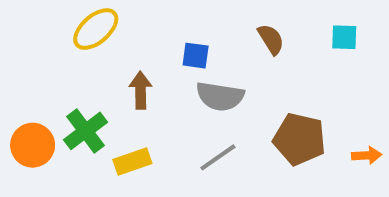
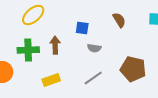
gray semicircle: (220, 96) -> (94, 48), size x0.6
green cross: (86, 131) -> (28, 50), moved, turned 35

